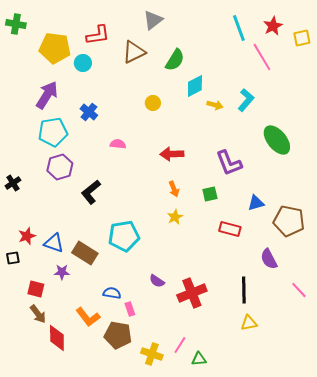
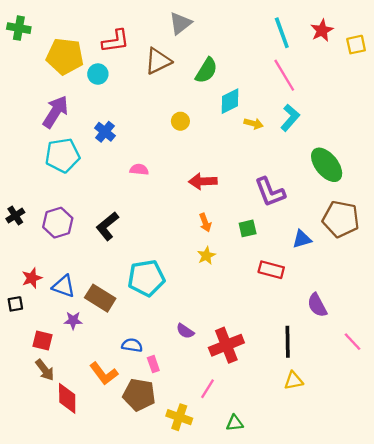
pink line: (262, 57) -> (284, 75), moved
purple hexagon: (60, 167) -> (58, 223), moved
brown pentagon: (289, 221) -> (341, 219), moved
pink line: (180, 345) -> (208, 389), moved

